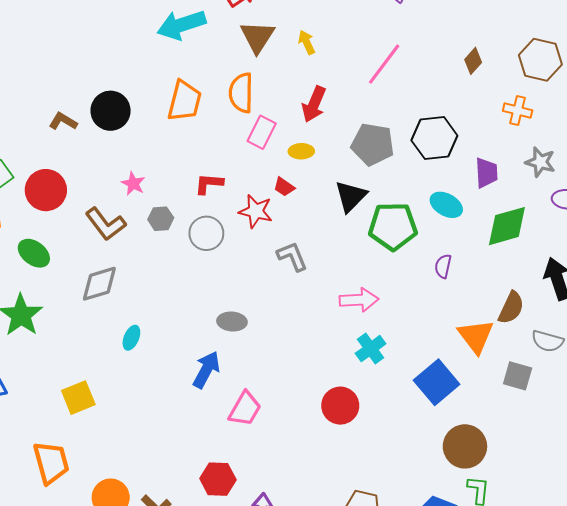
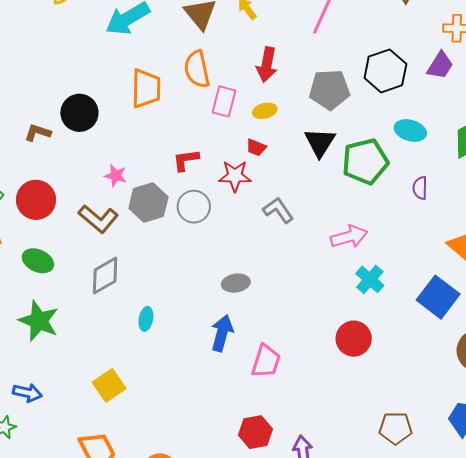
purple trapezoid: (486, 173) -> (440, 65), moved, turned 48
gray hexagon: (161, 219) -> (148, 203), size x1.6

